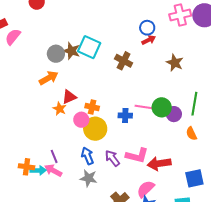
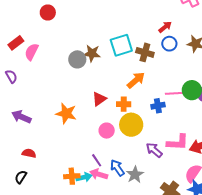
blue circle: (147, 28) -> (169, 44), moved
cyan square: (89, 47) -> (121, 45), moved, turned -30
orange arrow: (49, 78) -> (136, 80), moved
orange star: (60, 109) -> (66, 113), moved, size x1.5
pink circle: (81, 120) -> (107, 131), moved
blue arrow: (88, 156) -> (117, 168), moved
gray star: (89, 178) -> (135, 175), turned -30

